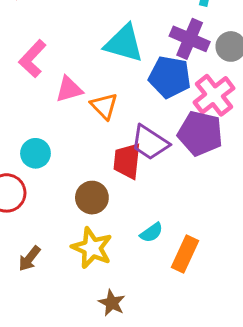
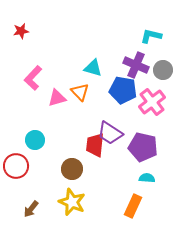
cyan triangle: (124, 43) -> (93, 68), size x0.7
orange triangle: (104, 106) -> (80, 92), moved
purple pentagon: (200, 133) -> (143, 147), moved
cyan semicircle: (151, 233) -> (147, 178), moved, turned -140

